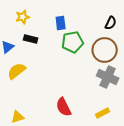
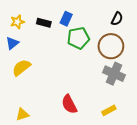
yellow star: (23, 17) -> (17, 22), moved
blue rectangle: (61, 23) -> (66, 19), turned 32
black rectangle: (31, 39) -> (44, 23), moved

